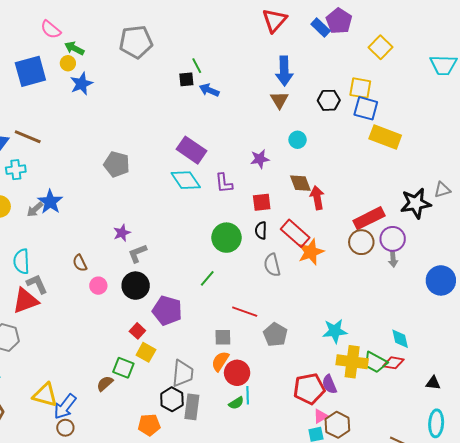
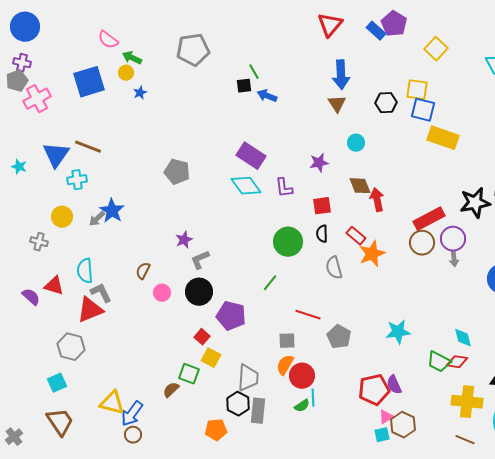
blue star: (81, 84) -> (140, 93), size x0.6
red rectangle: (295, 233) -> (356, 236), size x0.7
brown semicircle: (80, 263) -> (143, 271), turned 54
yellow cross: (352, 362) -> (467, 402), moved

